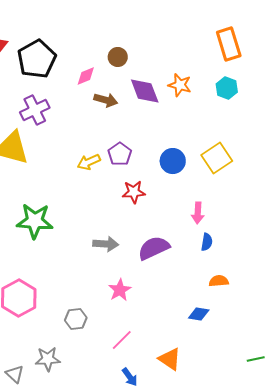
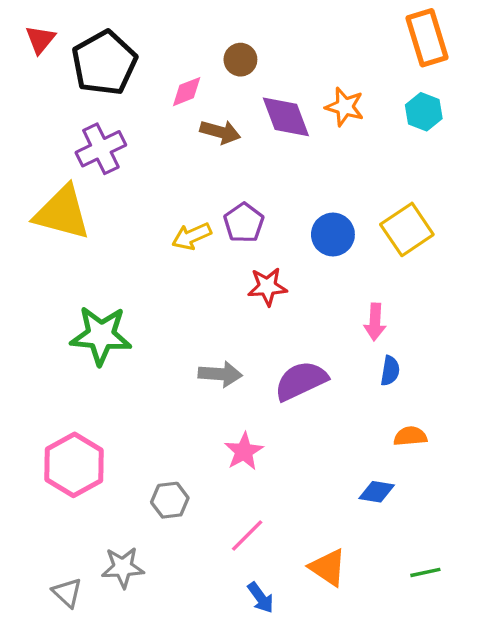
green line: (256, 359) -> (425, 572), moved

